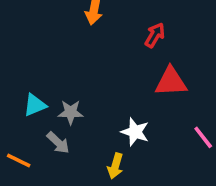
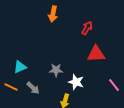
gray star: (71, 112) -> (56, 70), moved
orange line: (19, 161) -> (11, 87), moved

